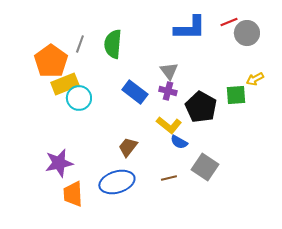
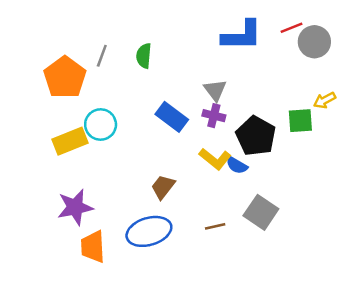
green semicircle: (113, 44) -> (144, 56), size x0.7
yellow rectangle: (65, 84) -> (70, 141), moved
blue semicircle: (179, 142) -> (237, 165), moved

